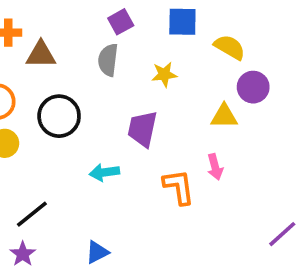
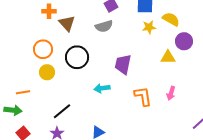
brown triangle: (41, 54) -> (67, 23), turned 48
gray semicircle: (108, 60) -> (104, 26), turned -114
yellow star: (164, 74) -> (149, 27), moved
pink arrow: (215, 167) -> (171, 93), moved, turned 32

